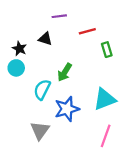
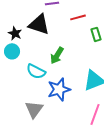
black triangle: (45, 39) -> (39, 24), size x1.6
cyan semicircle: (42, 89) -> (36, 71), turned -90

